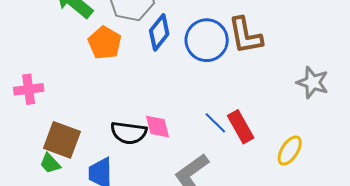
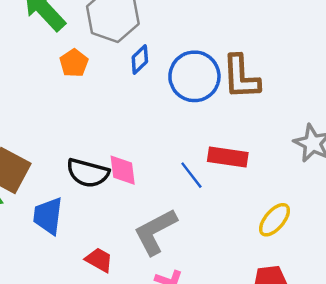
blue diamond: (159, 32) -> (140, 59), size x0.7
orange pentagon: (105, 43) -> (74, 63), size x0.7
red rectangle: (241, 127) -> (228, 157), moved, turned -60

